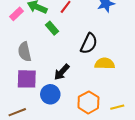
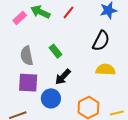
green rectangle: (52, 28) -> (55, 51), moved
black semicircle: (89, 43) -> (101, 41), moved

